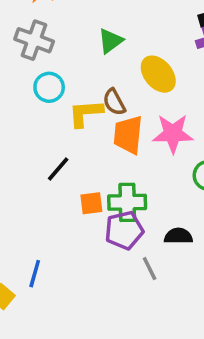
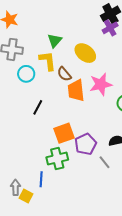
yellow L-shape: (86, 113) -> (48, 61), moved, turned 100
black line: (58, 169) -> (38, 107), moved
green cross: (127, 202) -> (57, 158), moved
orange square: (91, 203) -> (64, 133), size x1.5

